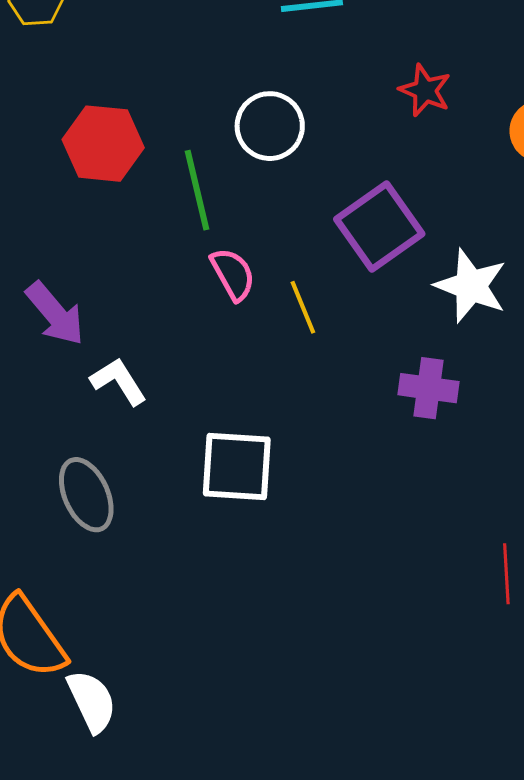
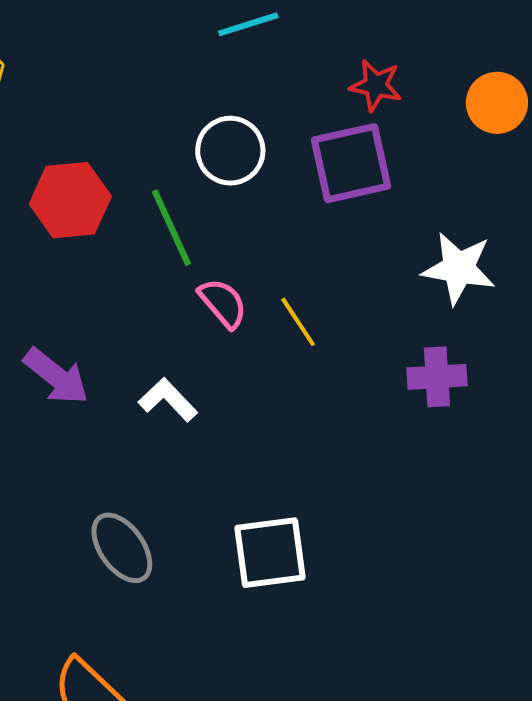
purple square: (379, 226) -> (351, 163), moved, turned 34
white L-shape: (119, 381) -> (168, 400), moved
white square: (237, 466) -> (270, 553), moved

